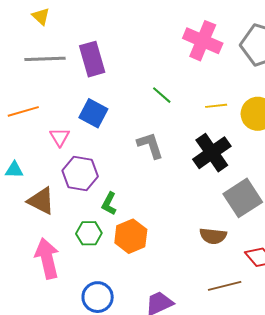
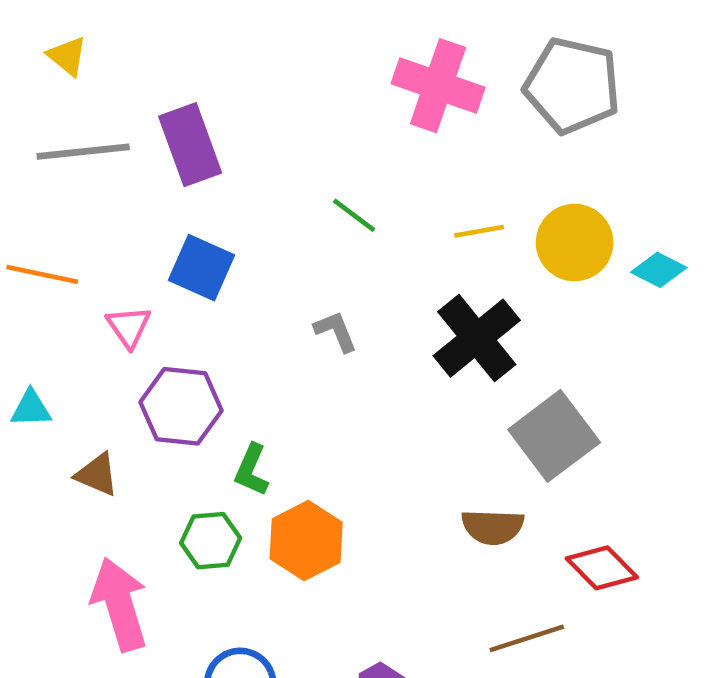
orange line: (23, 111) -> (42, 274), turned 32
gray L-shape: (150, 145) -> (336, 331), size x0.7
brown triangle: (41, 201) -> (97, 475), size x0.7

